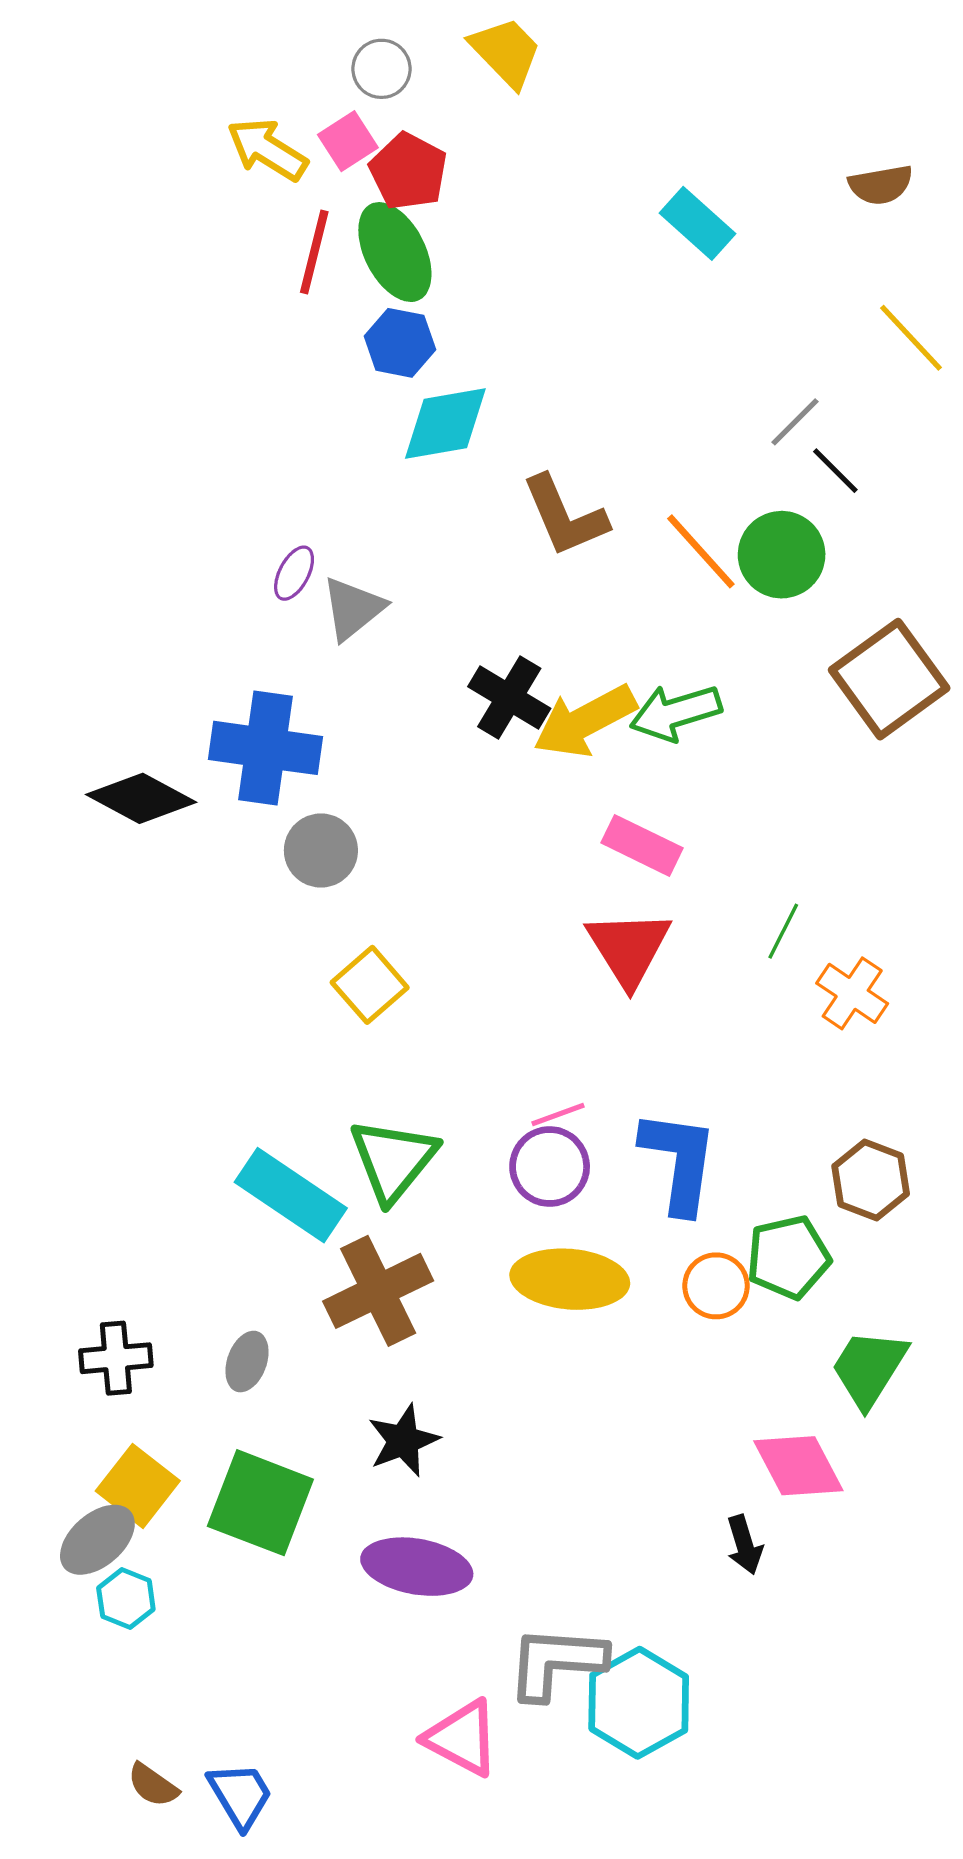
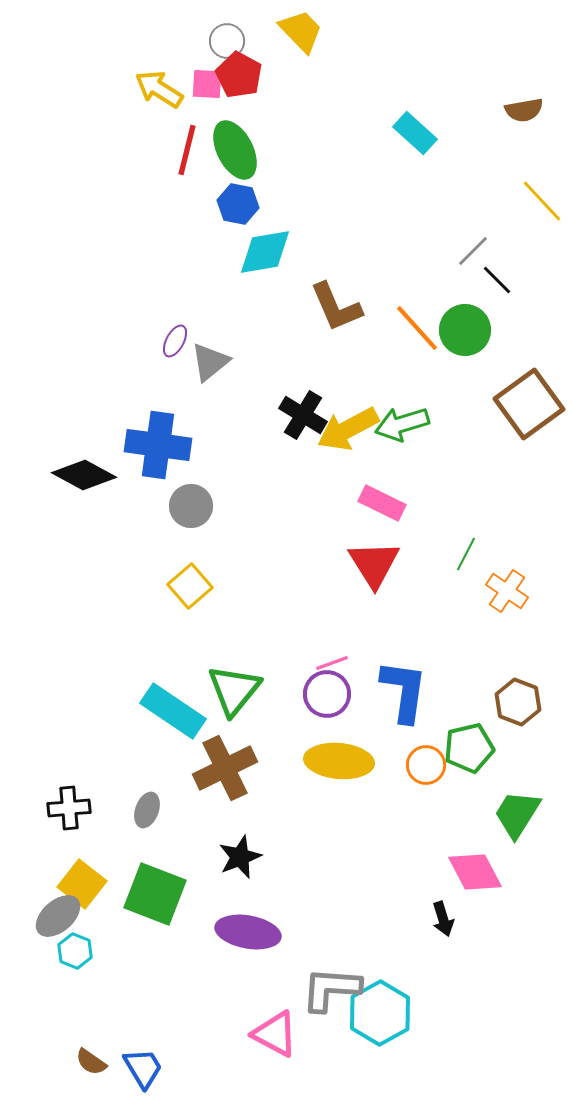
pink square: (348, 141) -> (207, 84), turned 36
red pentagon: (408, 171) -> (239, 75), moved
yellow square: (370, 985) -> (190, 586), moved

